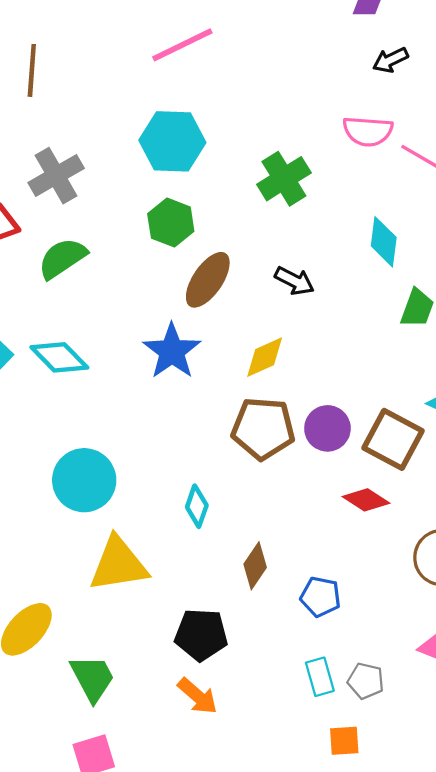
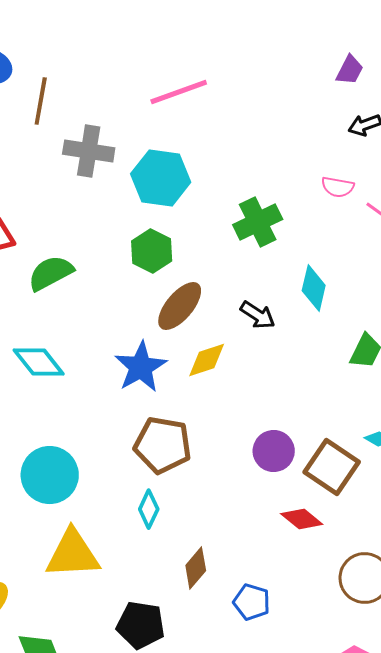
pink semicircle: (368, 131) -> (338, 187), size x0.7
gray cross: (56, 176) -> (89, 151), moved, turned 33
cyan diamond: (384, 242) -> (314, 288), moved
yellow diamond: (265, 357) -> (207, 360), moved
brown pentagon: (263, 428) -> (163, 445), moved

